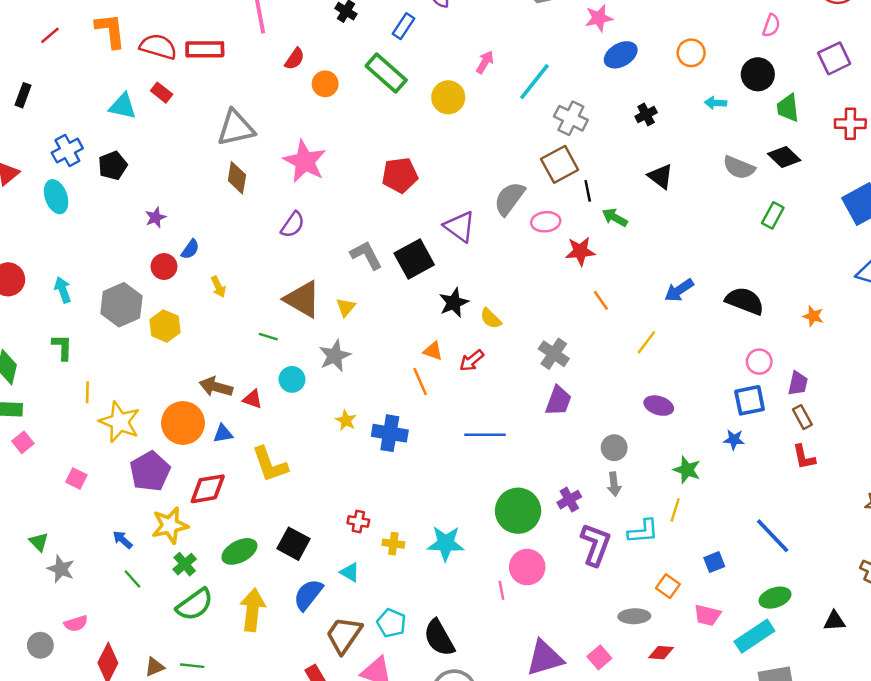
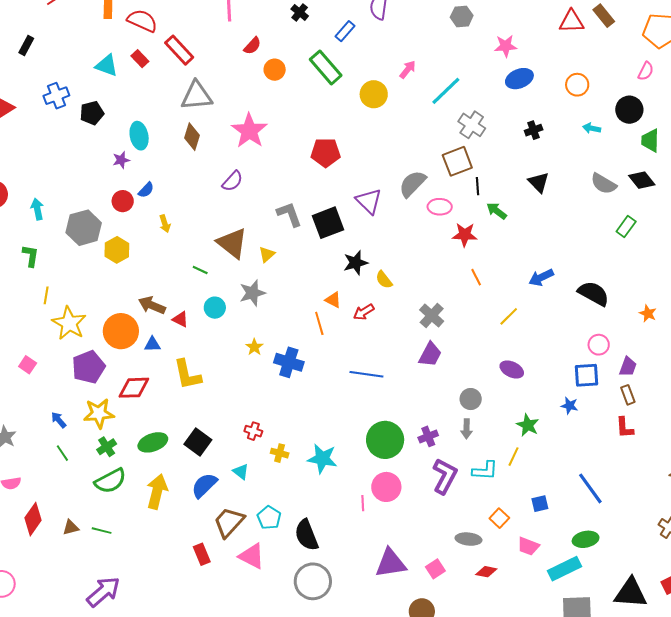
red rectangle: (205, 49) -> (179, 50), moved, turned 40
cyan ellipse: (56, 197) -> (139, 136), moved
black triangle: (835, 621) -> (631, 593), moved, size x1.8

